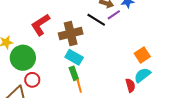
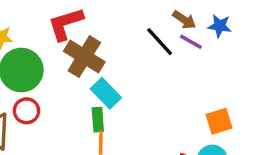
purple line: (114, 15) -> (191, 42), turned 48
brown cross: (71, 34) -> (84, 57), moved, turned 30

